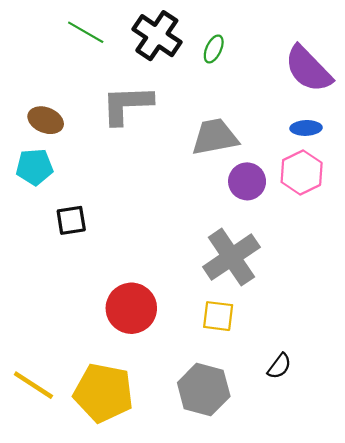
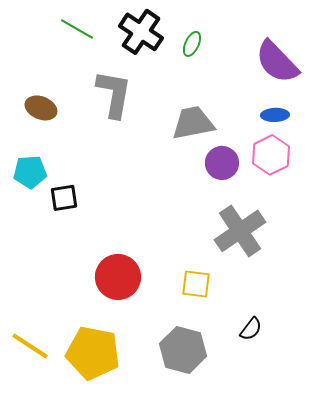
gray L-shape: (127, 105) -> (114, 94), turned 102
cyan pentagon: (35, 167) -> (30, 172), moved
gray cross: (231, 257) -> (240, 231), moved

